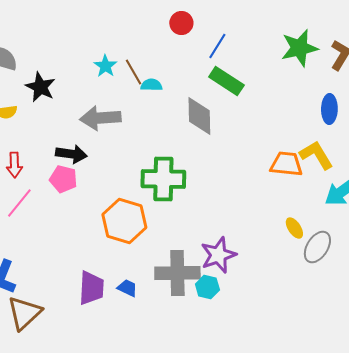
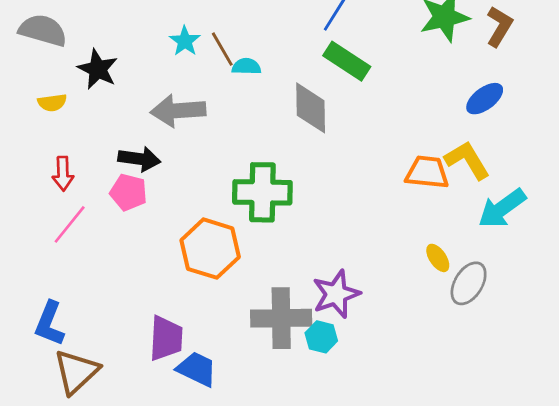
blue ellipse: (329, 109) -> (485, 99), turned 52
blue trapezoid: (127, 288) -> (197, 369), moved, size x1.5

